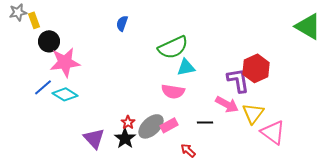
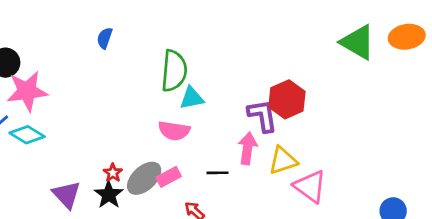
green semicircle: (173, 47) -> (174, 71), turned -60
pink arrow: (227, 104) -> (248, 148), turned -110
yellow triangle: (253, 113) -> (283, 161), turned 35

